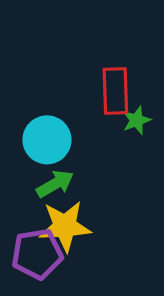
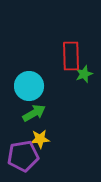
yellow star: (65, 226) -> (40, 139), size x0.6

